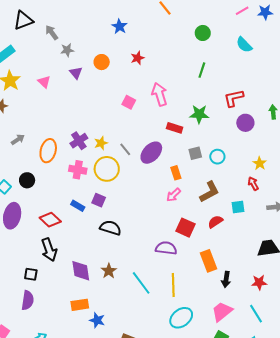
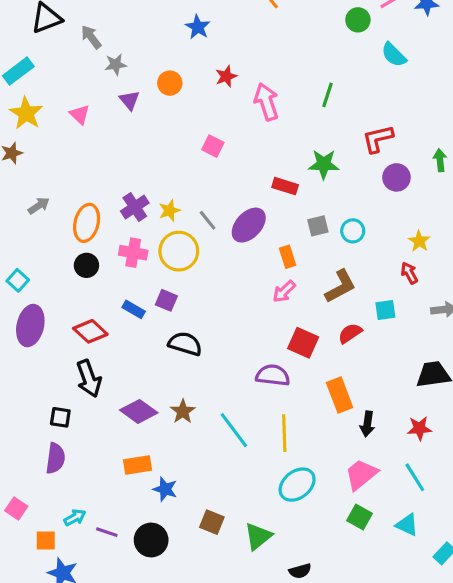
green circle: (203, 33) -> (358, 20), moved
pink arrow: (160, 94) -> (266, 102), moved
black circle: (27, 180) -> (86, 265), moved
purple diamond: (81, 271) -> (139, 411), turned -45

